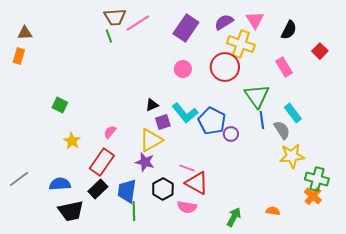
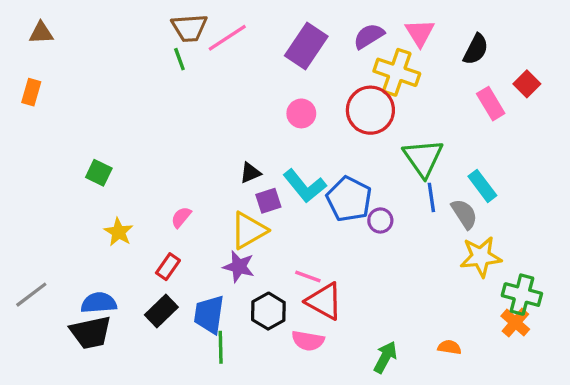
brown triangle: (25, 33) -> (41, 33), moved
pink rectangle: (284, 67) -> (491, 104), moved
red rectangle: (102, 162) -> (168, 267), size x0.6
black trapezoid: (71, 211) -> (91, 332), moved

